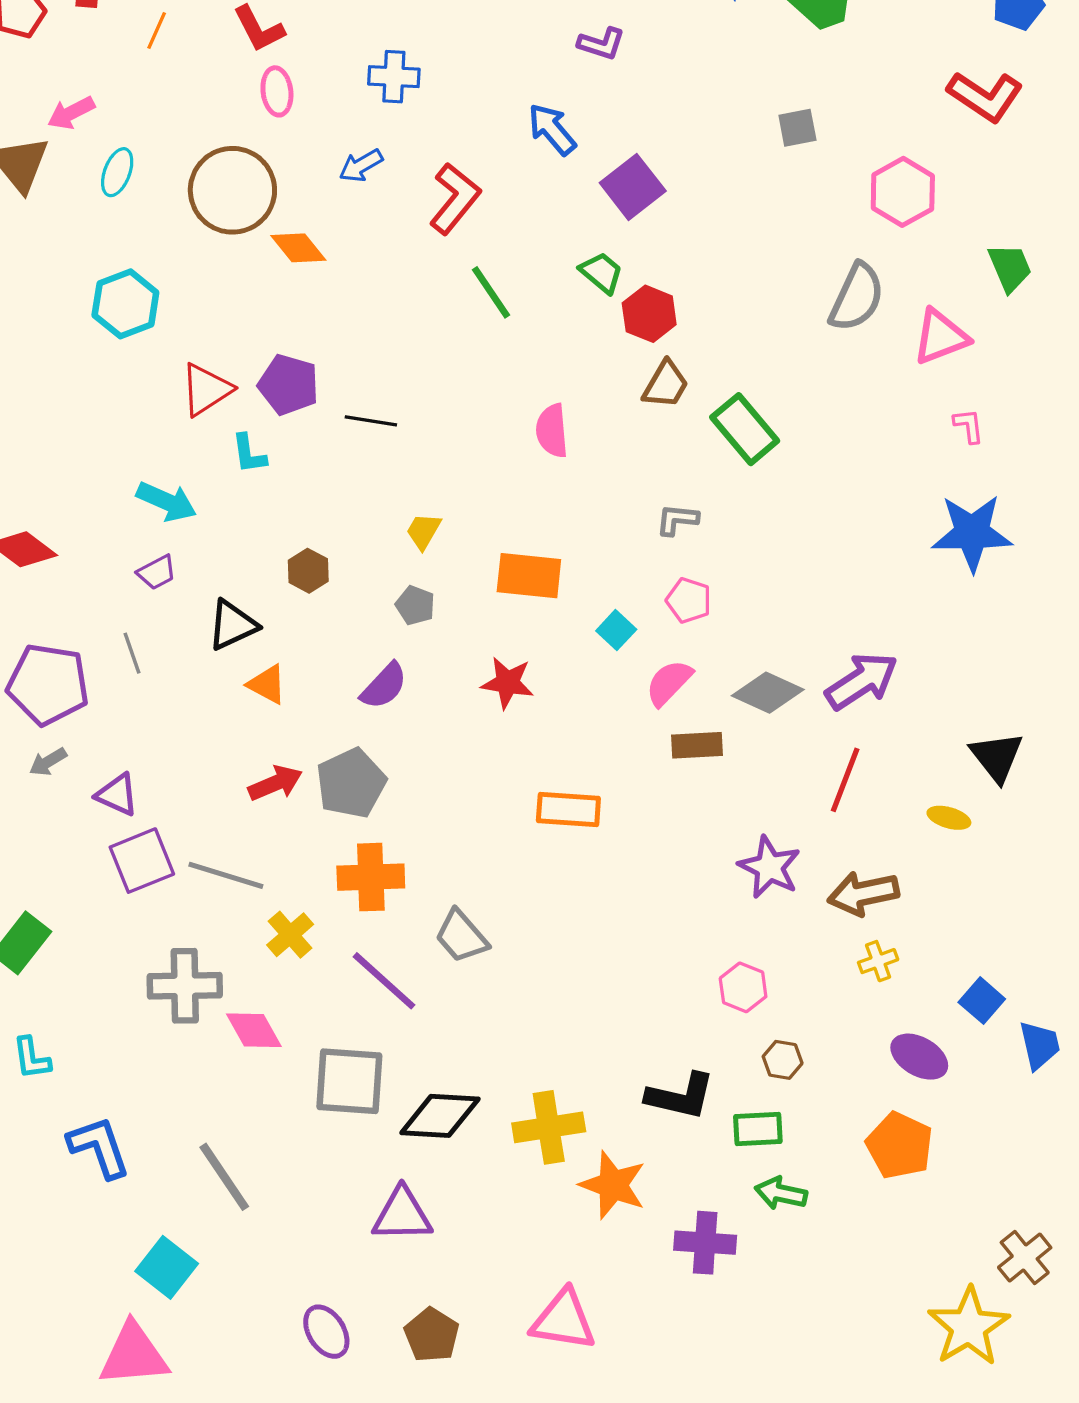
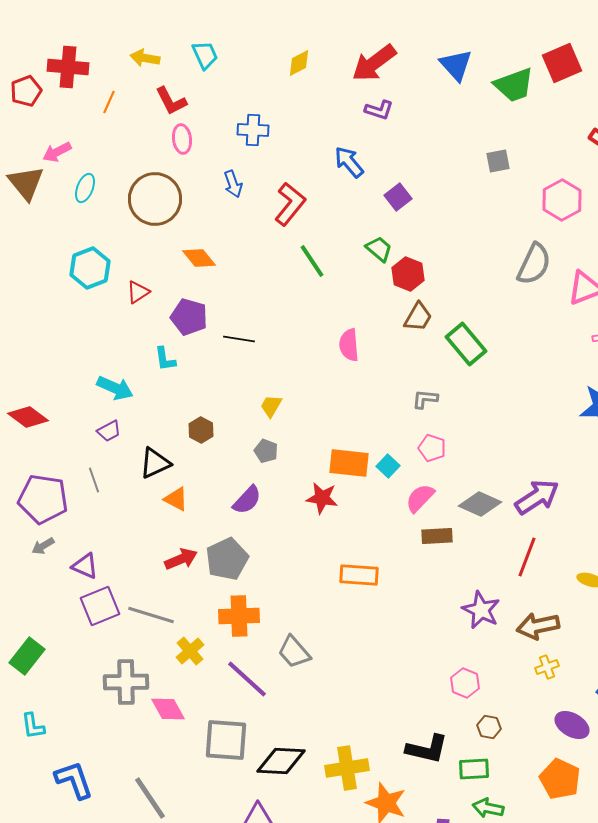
blue arrow: (361, 166) -> (233, 184), turned -80
purple square: (633, 187) -> (398, 197), size x0.7
orange diamond: (298, 248) -> (199, 258), moved
red triangle: (206, 390) -> (138, 292), moved, size x0.7
orange rectangle: (529, 576) -> (349, 463), moved

